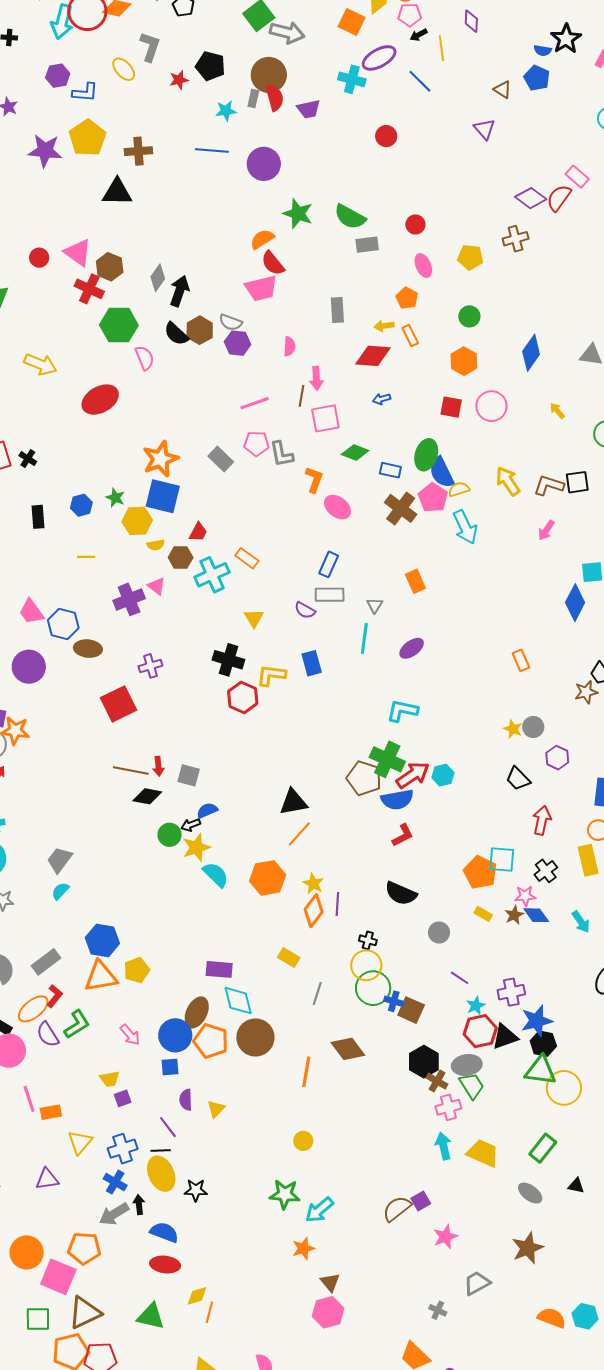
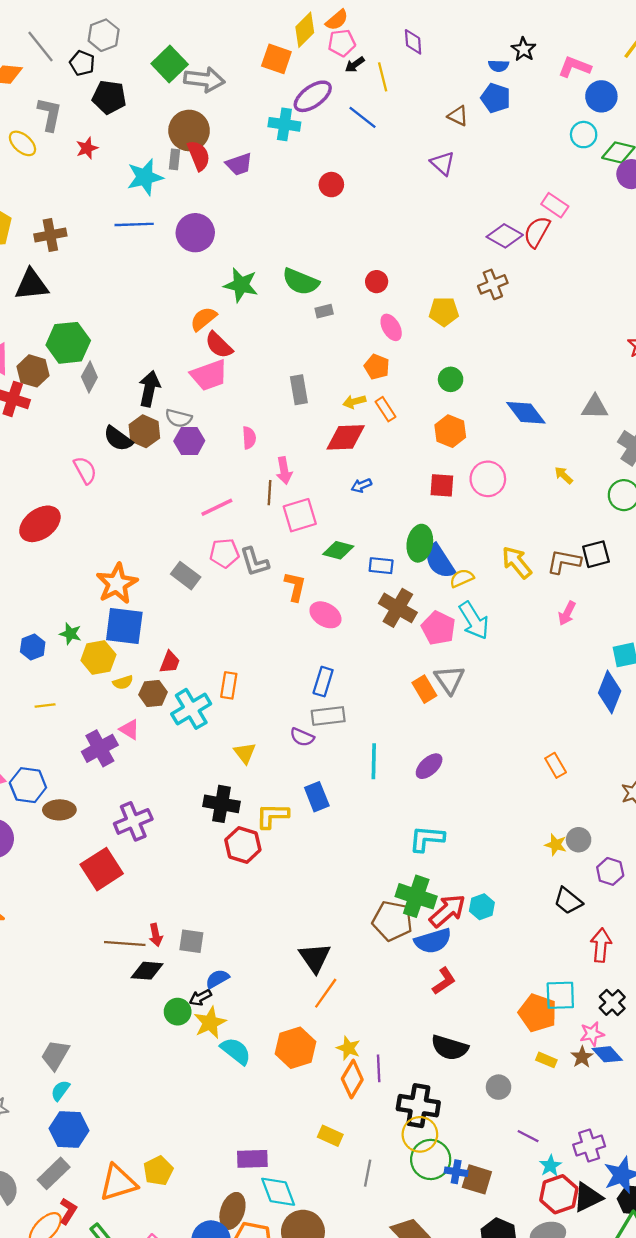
black star: (566, 39) -> (524, 49), size x0.7
black pentagon: (210, 66) -> (109, 97), moved
cyan star: (226, 111) -> (145, 177), size x1.5
gray rectangle: (367, 245) -> (324, 311), size x0.7
black arrow: (180, 291) -> (149, 389), moved
green hexagon: (119, 325) -> (68, 343), moved
blue diamond: (531, 353) -> (526, 413), turned -66
pink pentagon: (433, 498) -> (438, 628), moved
orange rectangle: (247, 558) -> (229, 685), turned 70
gray triangle: (375, 605) -> (450, 680), moved, size x1.6
purple cross: (150, 666) -> (133, 821), size x1.4
black triangle: (293, 802) -> (315, 958), turned -48
black cross: (368, 940) -> (418, 1106), size x2.0
blue hexagon: (102, 941) -> (69, 1130), moved

